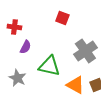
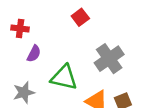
red square: (62, 18) -> (80, 17), turned 32
gray star: (17, 78) -> (24, 93), turned 30

